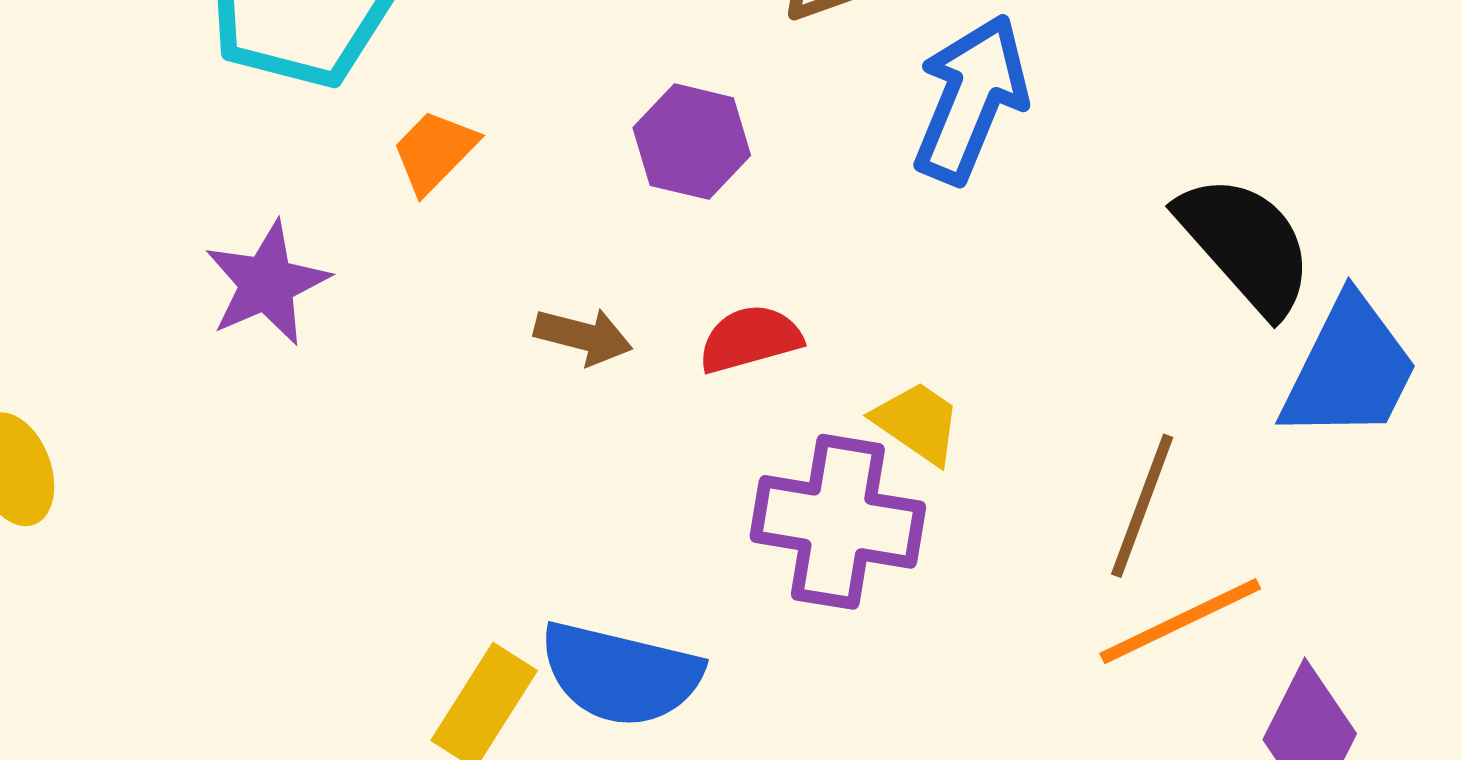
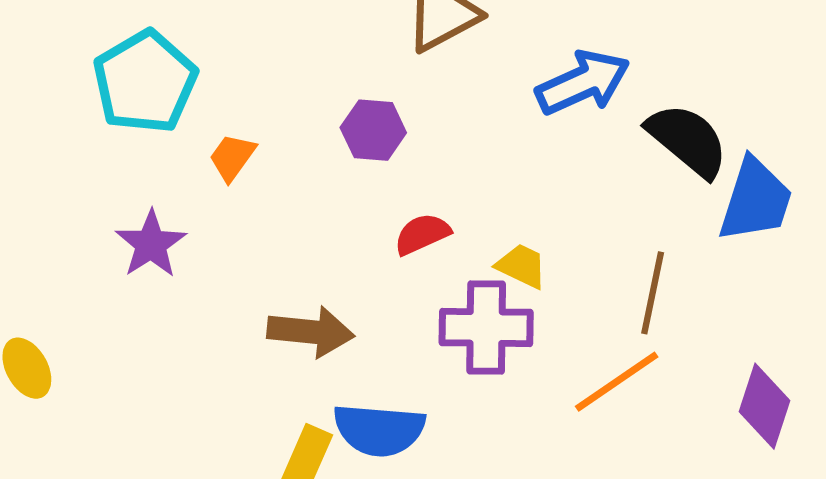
blue arrow: (971, 99) -> (583, 83), moved, turned 52
brown arrow: (583, 336) -> (311, 332), moved, size x1.6
orange line: (1180, 621) -> (617, 382), moved

